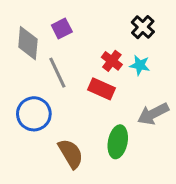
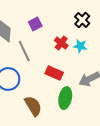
purple square: (62, 28) -> (35, 24), moved
red rectangle: (102, 89) -> (54, 73), moved

